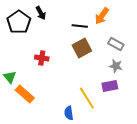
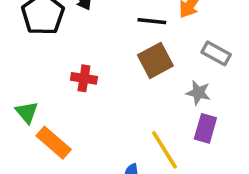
gray star: (116, 66) -> (198, 93), moved
purple rectangle: (110, 86) -> (205, 128), turned -63

